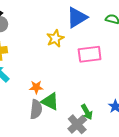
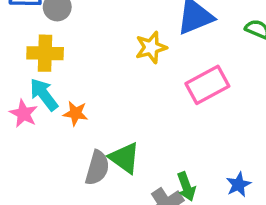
pink rectangle: (90, 54) -> (207, 85), turned -30
orange star: (36, 87) -> (76, 113), moved

